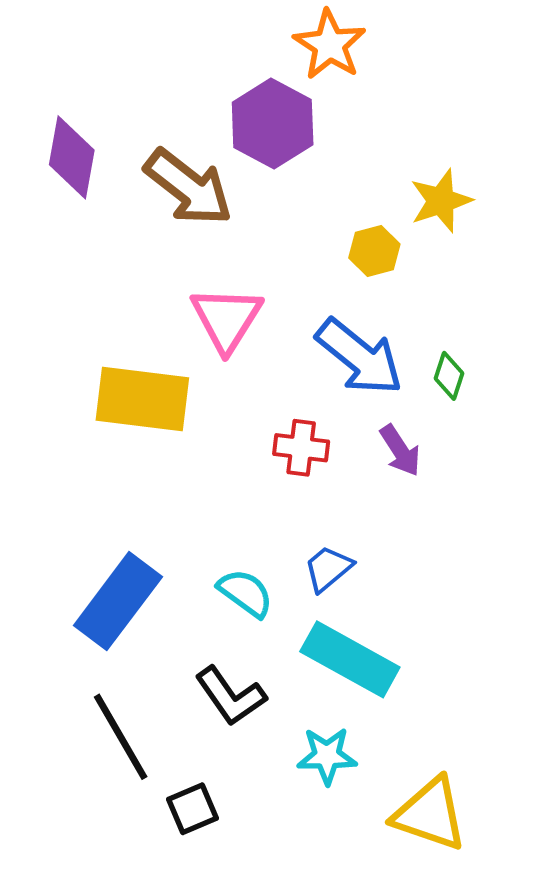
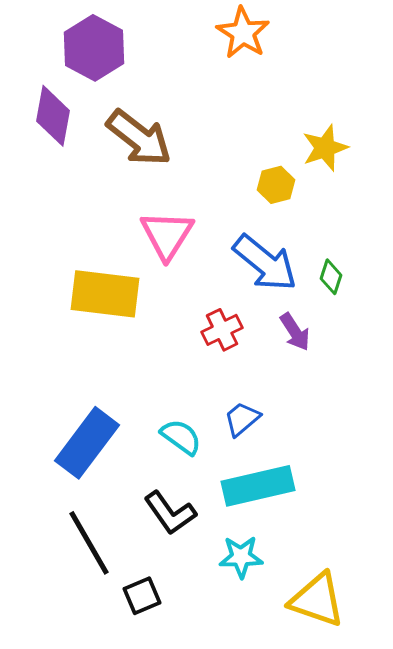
purple hexagon: (273, 123) -> (94, 48), moved
red cross: (301, 448) -> (222, 330), turned -33
cyan rectangle: (350, 659) -> (258, 486), turned -42

